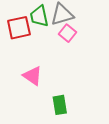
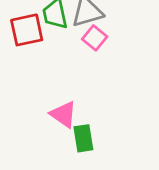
pink triangle: (33, 76) -> (63, 114), moved

